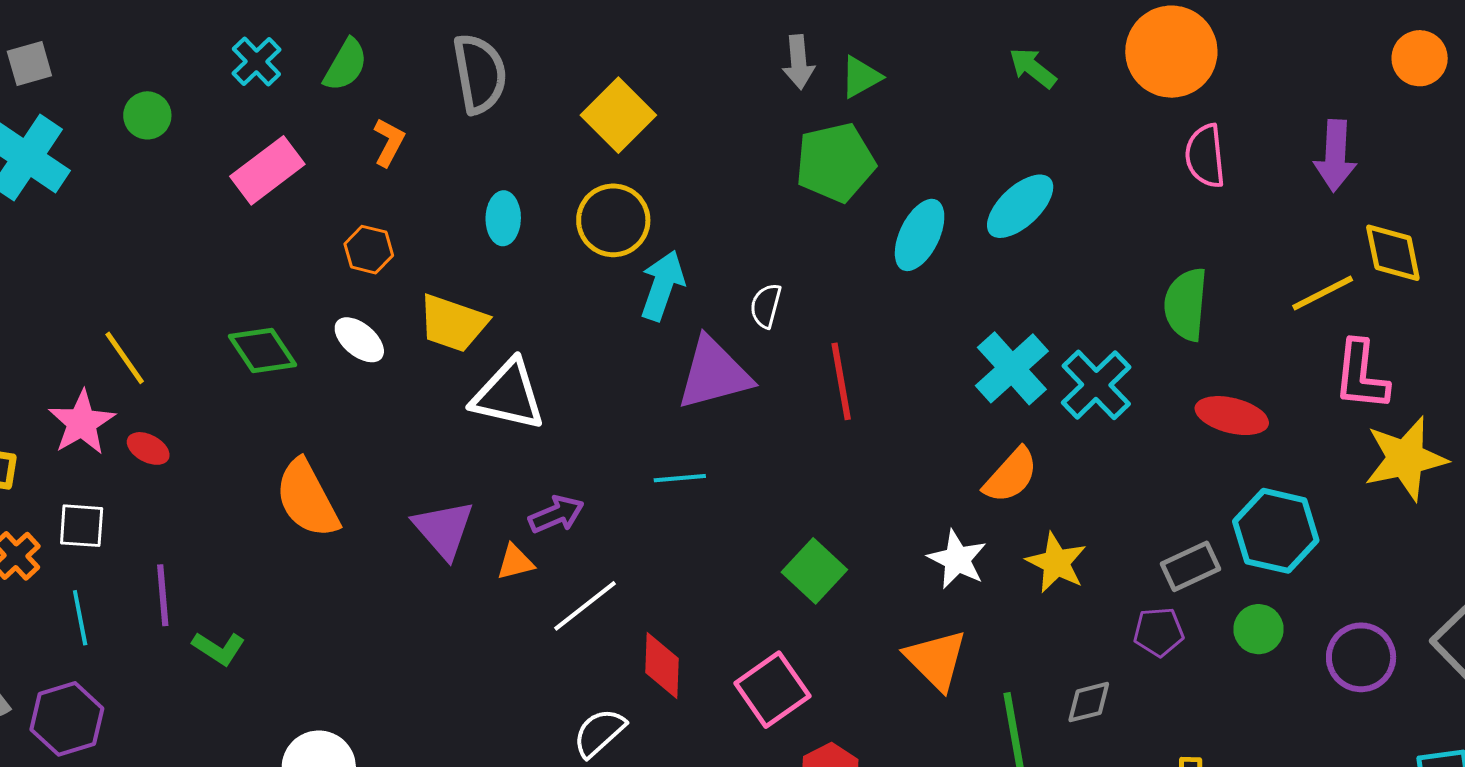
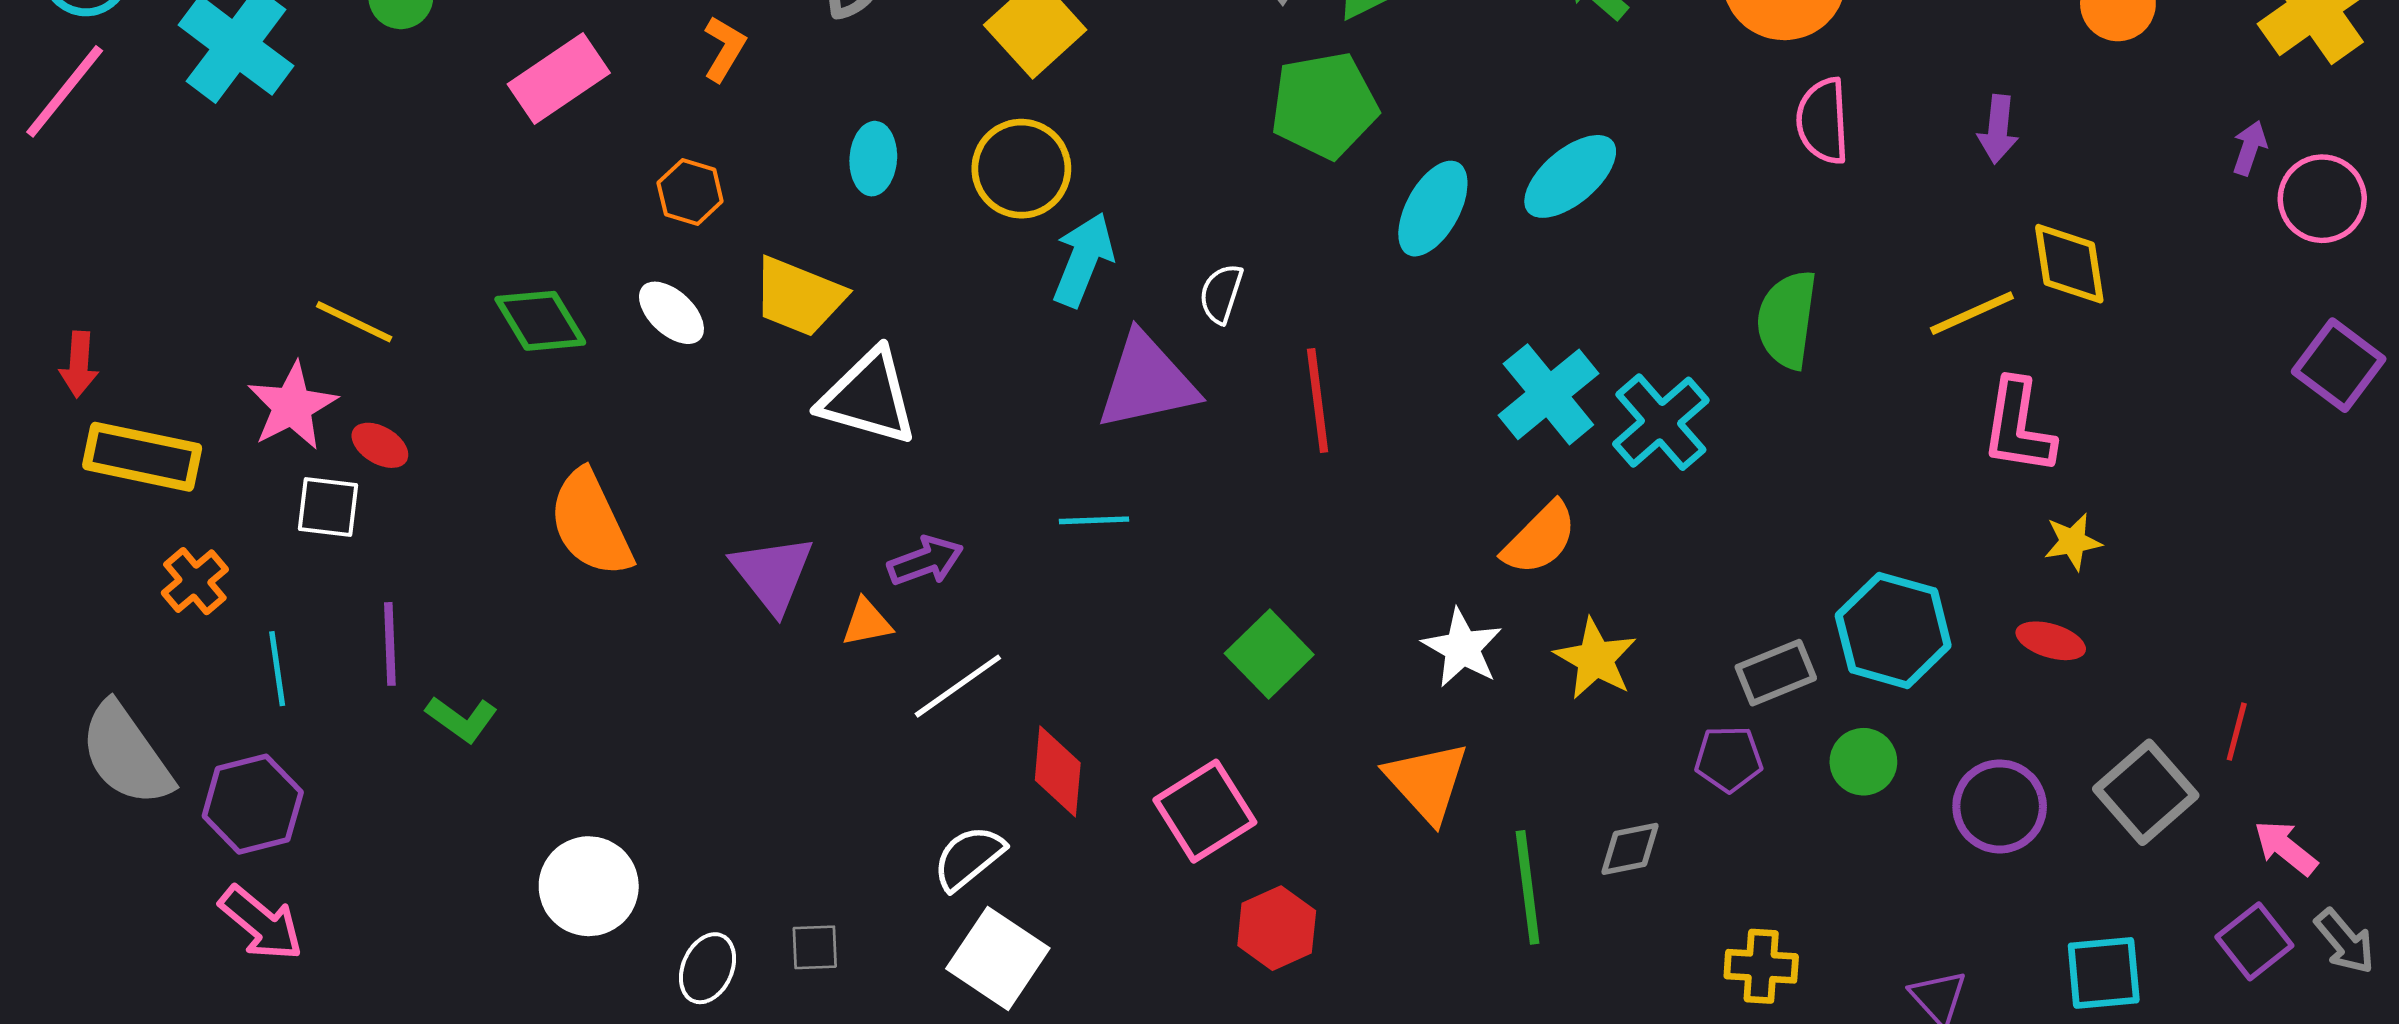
purple arrow: (1335, 156) -> (1998, 129), size x0.7
yellow line: (125, 358) -> (354, 322), turned -32
red ellipse: (1232, 416) -> (2051, 641), moved, size x0.7
yellow star: (1406, 459) -> (2073, 542), size x0.5
white square: (82, 526) -> (328, 507), moved

